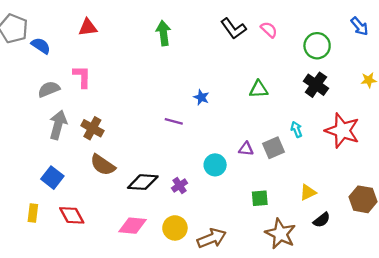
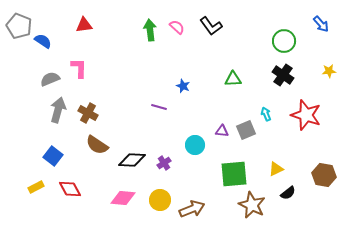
pink semicircle: (269, 30) -> (177, 27), moved
green square: (260, 198) -> (234, 174), size x1.8
yellow rectangle: (33, 213) -> (36, 187), turned 56

